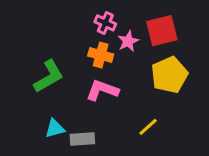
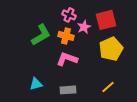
green L-shape: (49, 76) -> (41, 35), moved
yellow line: (148, 127) -> (108, 87), moved
gray rectangle: (82, 139) -> (68, 90), moved

